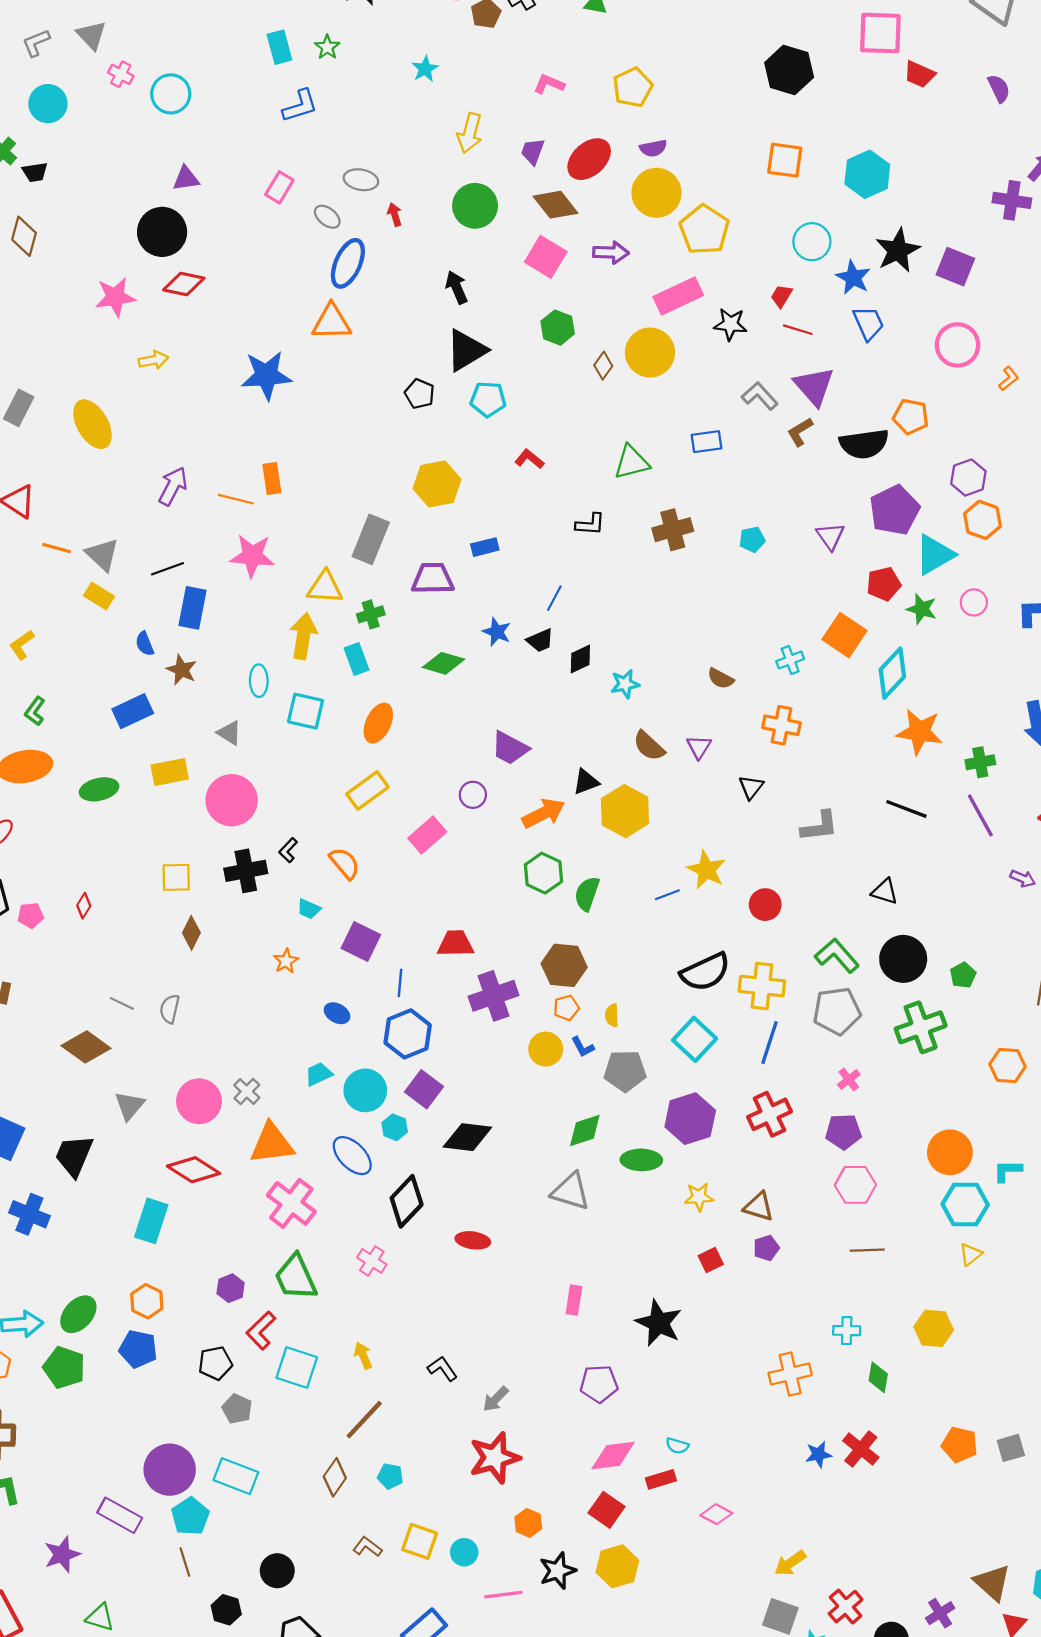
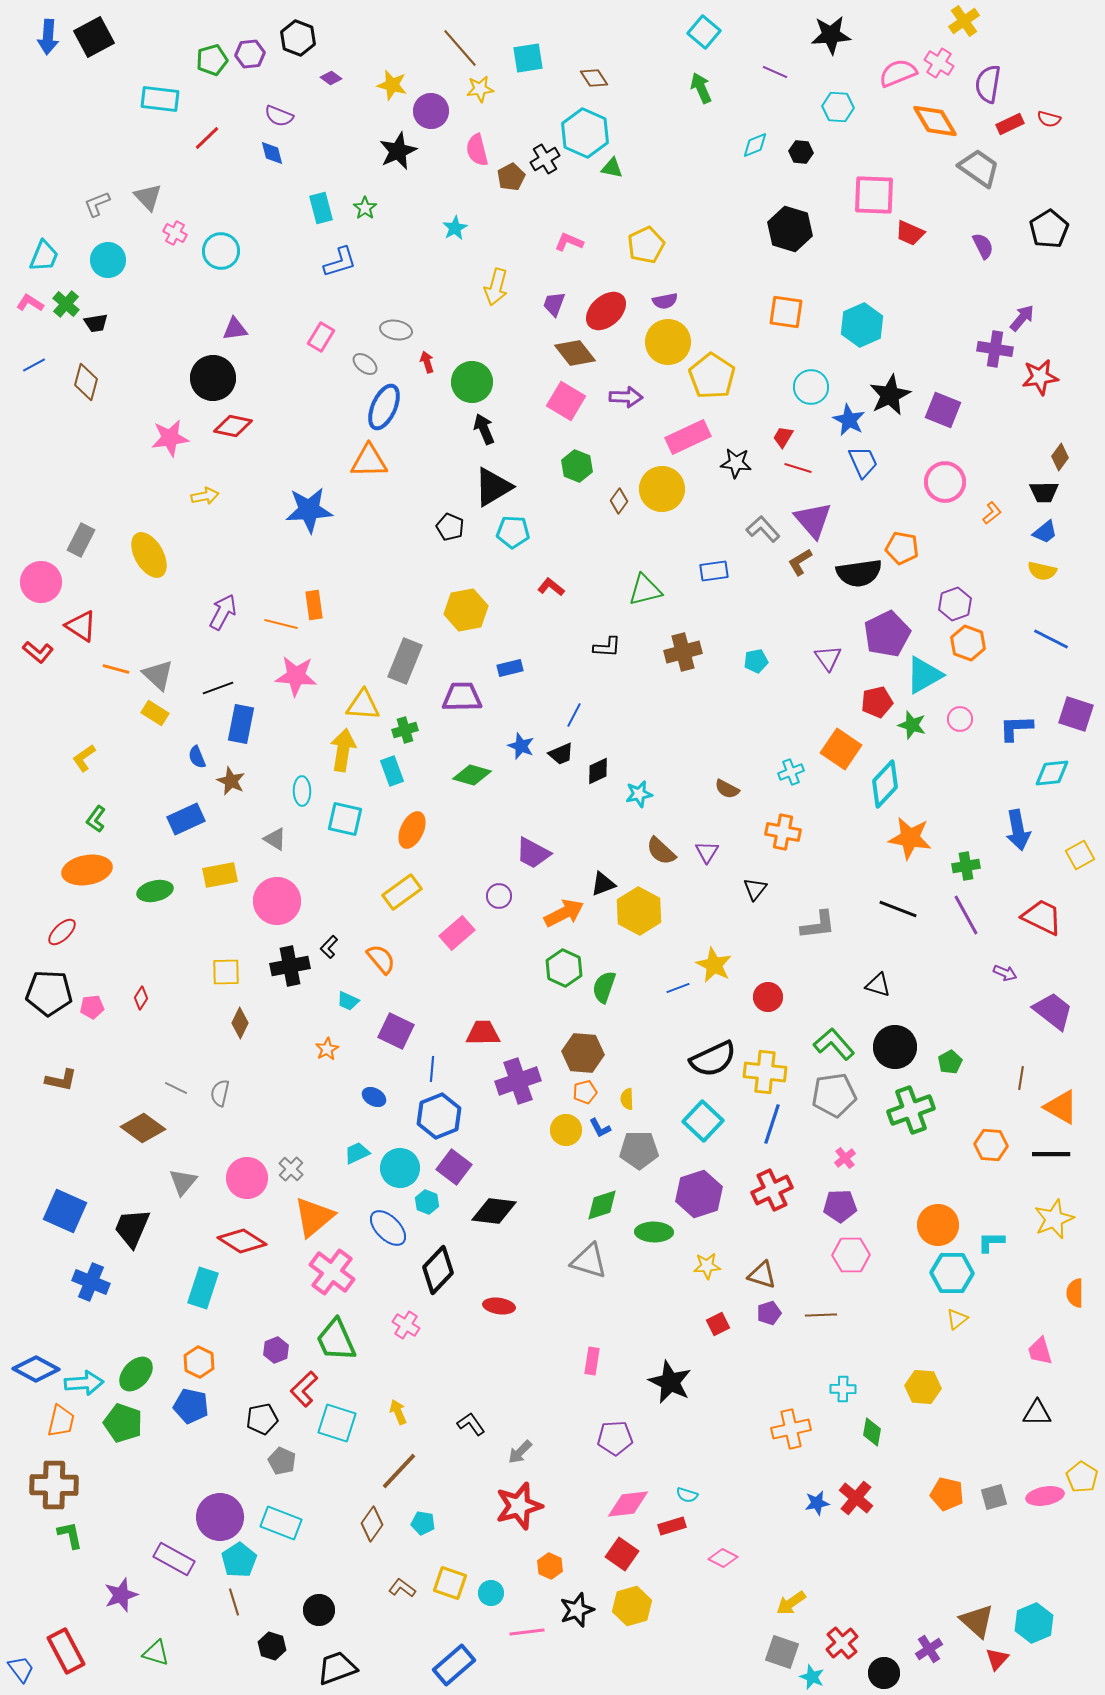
green circle: (475, 206) -> (472, 382), moved
orange triangle: (272, 1144) -> (314, 1217), turned -33
brown line: (867, 1250) -> (821, 1315), moved

